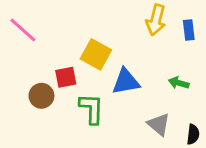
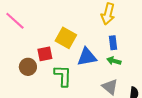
blue rectangle: (189, 30) -> (113, 43), moved
green arrow: (179, 83) -> (114, 61), moved

